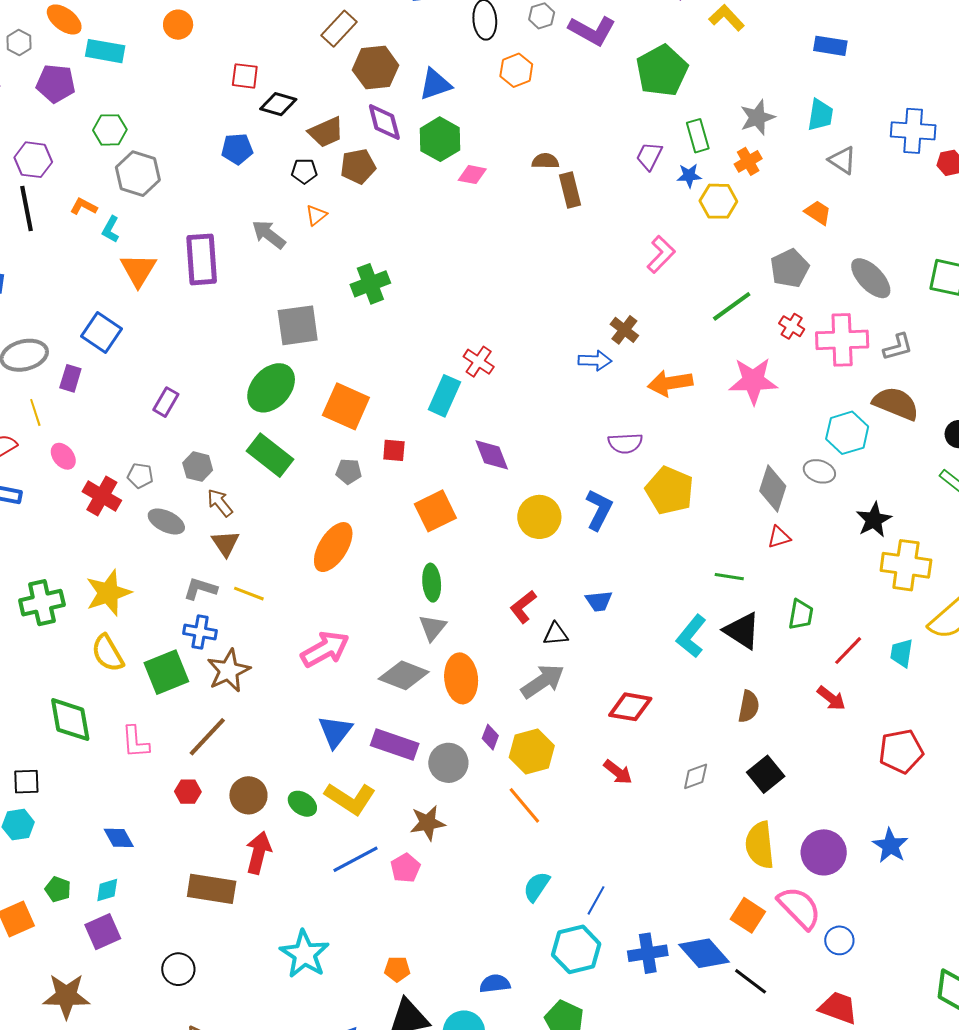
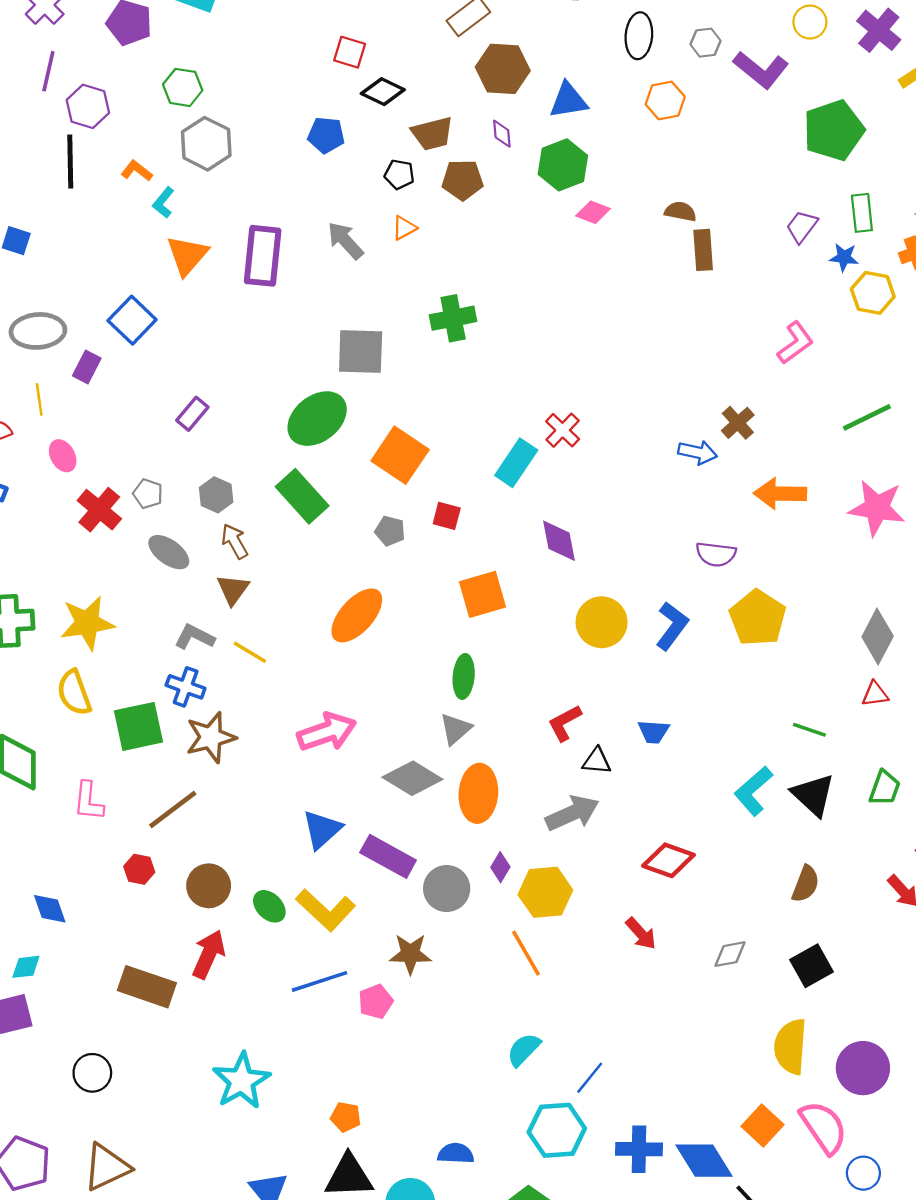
purple diamond: (384, 122) -> (502, 134), size x0.6

